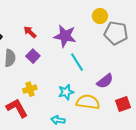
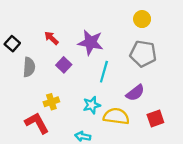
yellow circle: (100, 16) -> (142, 19), moved
gray pentagon: (116, 33) -> (143, 54), moved
purple square: (33, 56) -> (64, 65), moved
cyan line: (77, 62) -> (104, 72), turned 48

